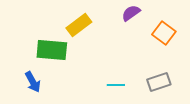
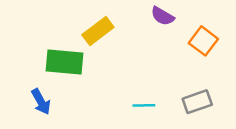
purple semicircle: (131, 13) -> (162, 16), turned -114

